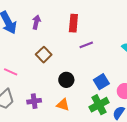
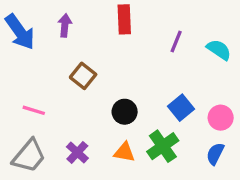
purple line: (86, 45) -> (176, 42), moved, turned -40
purple cross: (34, 101) -> (77, 152), turned -32
green cross: (99, 105) -> (163, 146), moved

